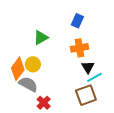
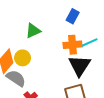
black triangle: (88, 67) -> (80, 66), size x1.6
cyan line: (94, 77) -> (90, 42), moved

